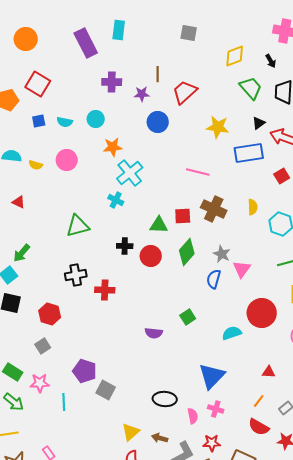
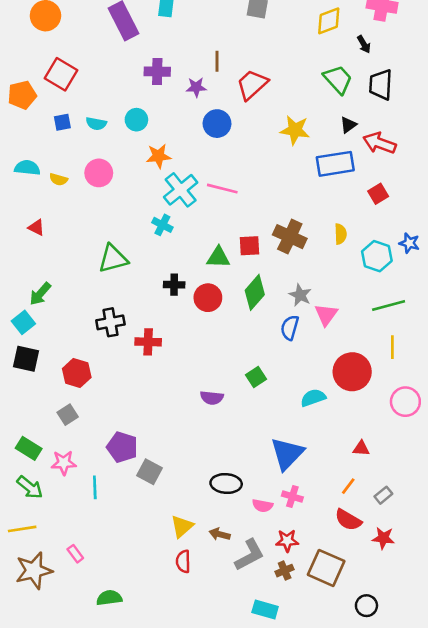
yellow diamond: (235, 56) -> (329, 21), moved
pink line: (198, 172) -> (222, 189), moved
pink semicircle: (193, 416) -> (262, 506), turned 112

